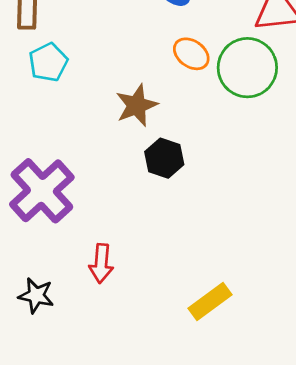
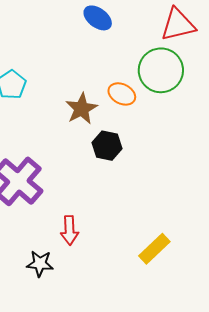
orange ellipse: (191, 54) -> (122, 94), moved
black star: (36, 295) -> (40, 264), moved

